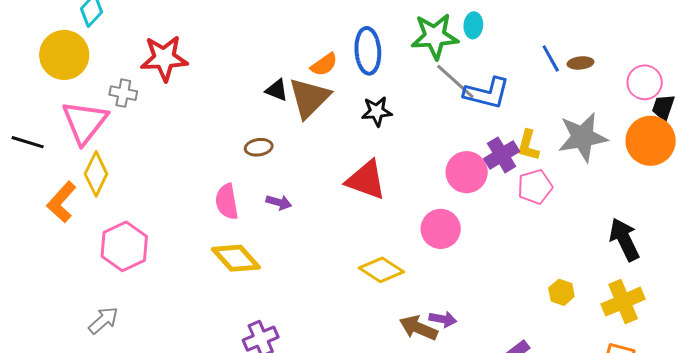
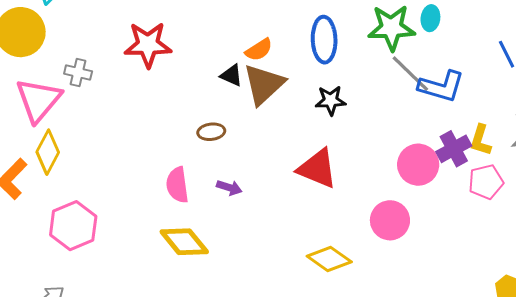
red star: (164, 58) -> (148, 45), moved
orange semicircle: (324, 65) -> (259, 50), moved

